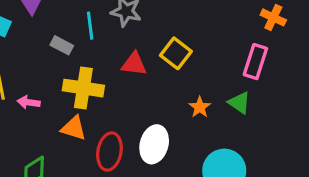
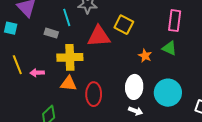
red triangle: (134, 64) -> (99, 36), size x1.4
white ellipse: (154, 144) -> (134, 87), moved

